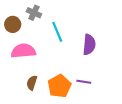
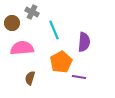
orange pentagon: (59, 86) -> (61, 62), moved

